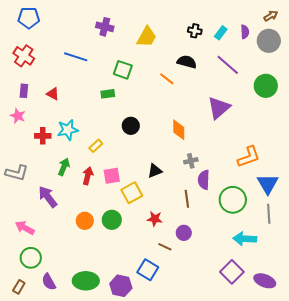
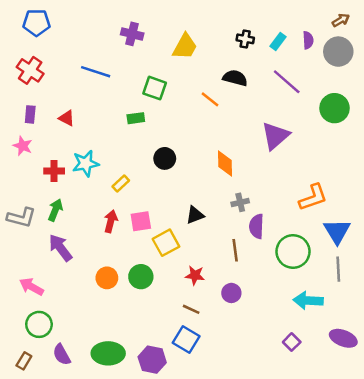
green arrow: (64, 167) -> (55, 210), moved
brown line: (165, 247) -> (191, 309), moved
purple square: (232, 272) -> (292, 342), size x0.6
purple ellipse: (265, 281) -> (343, 338), moved

